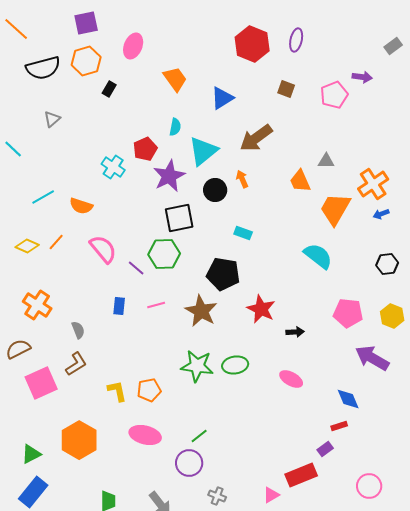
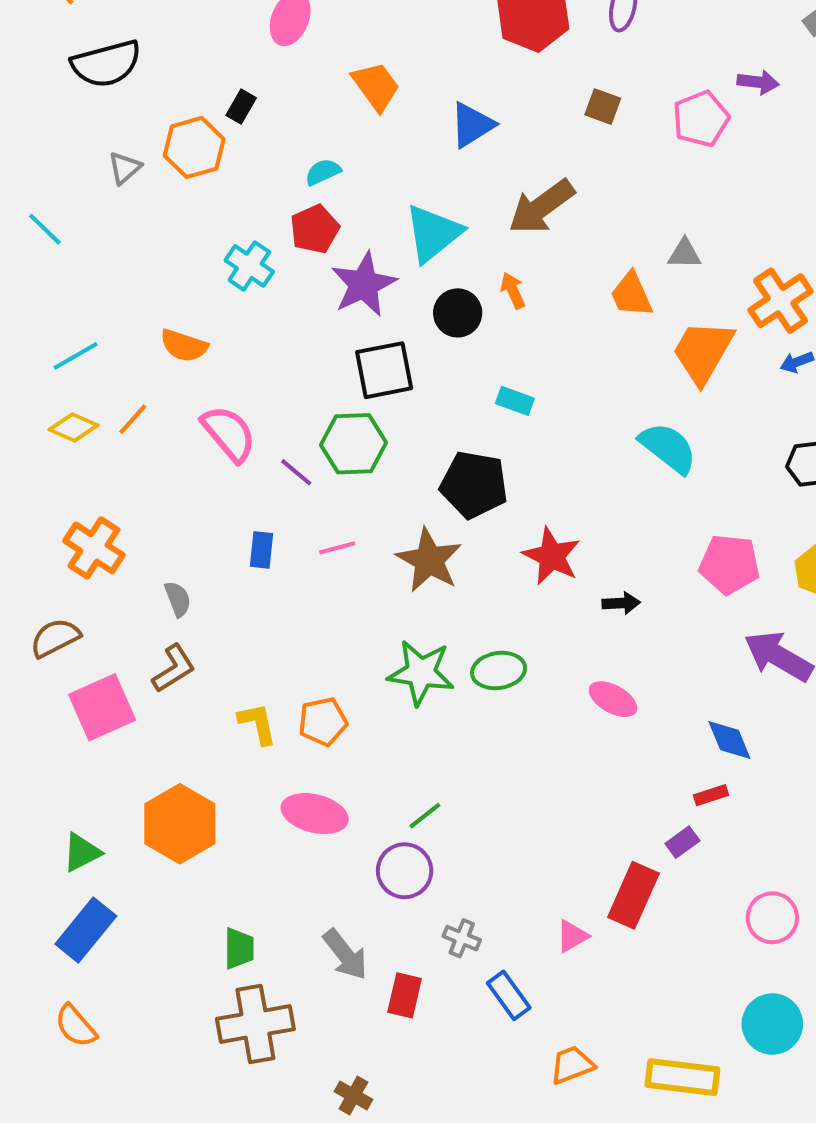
orange hexagon: (86, 61) -> (194, 147), moved
cyan semicircle: (175, 127) -> (323, 172), moved, turned -126
cyan line: (43, 197) -> (76, 356), moved
red rectangle: (301, 475) -> (633, 895), turned -44

